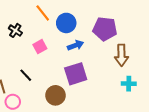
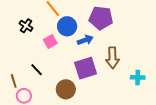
blue circle: (66, 23) -> (67, 26), moved
purple pentagon: (105, 29) -> (101, 18), moved
brown arrow: (121, 55) -> (112, 58), moved

